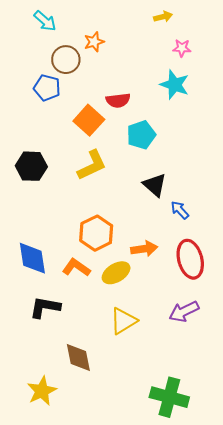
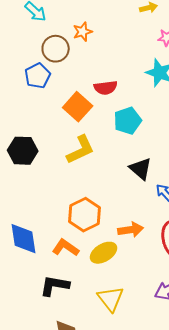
blue pentagon: (47, 88) -> (38, 76), turned 30
black L-shape: (45, 307) -> (55, 286), moved
yellow triangle: (123, 321) -> (111, 299), turned -36

